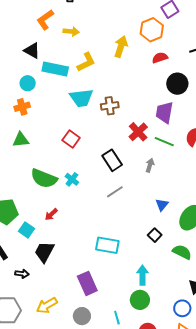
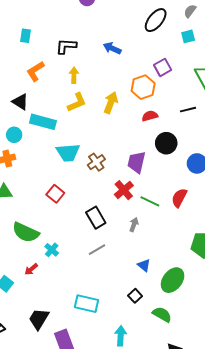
yellow arrow: (71, 31) -> (74, 75), moved, turned -98
yellow L-shape: (86, 62) -> (77, 102), moved
brown cross: (110, 106) -> (96, 162), turned -30
purple trapezoid: (164, 112) -> (136, 162), moved
cyan cross: (72, 179) -> (52, 250), moved
blue triangle: (162, 205) -> (144, 265), turned -32
black trapezoid: (44, 252) -> (39, 319), moved

